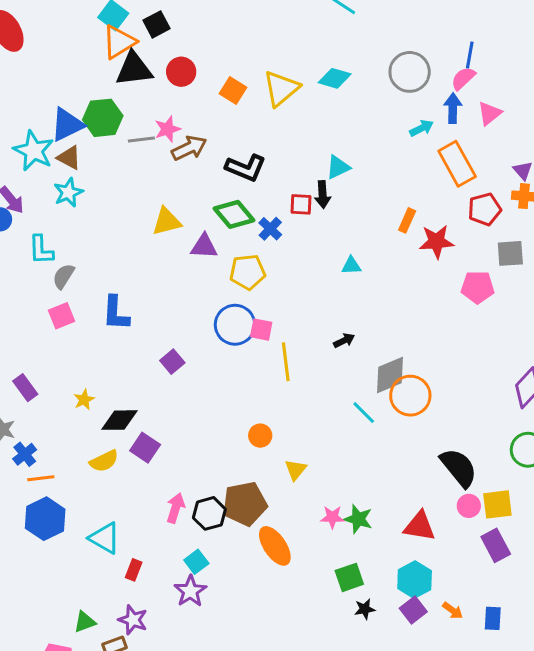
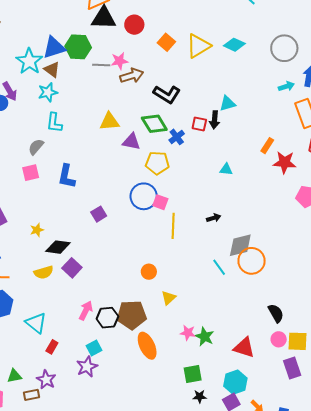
cyan L-shape: (41, 250) -> (54, 123), moved
black semicircle: (459, 468) -> (276, 313), size x0.7

